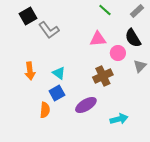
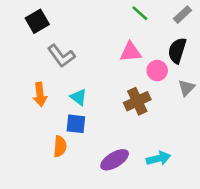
gray L-shape: (49, 30) -> (61, 56), moved
black semicircle: (133, 38) -> (177, 51), turned 48
blue square: (57, 93) -> (76, 124), turned 35
purple ellipse: (86, 105) -> (115, 160), moved

